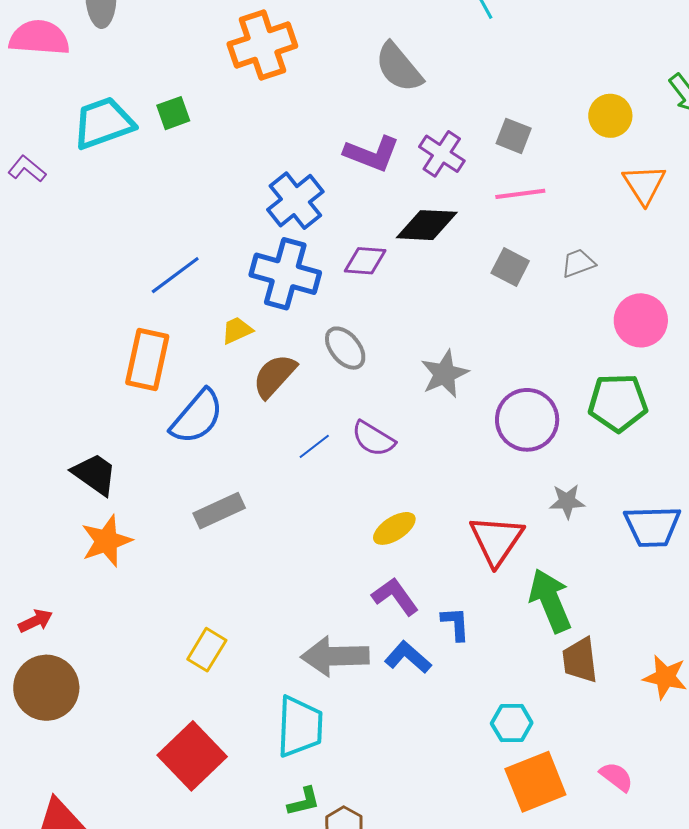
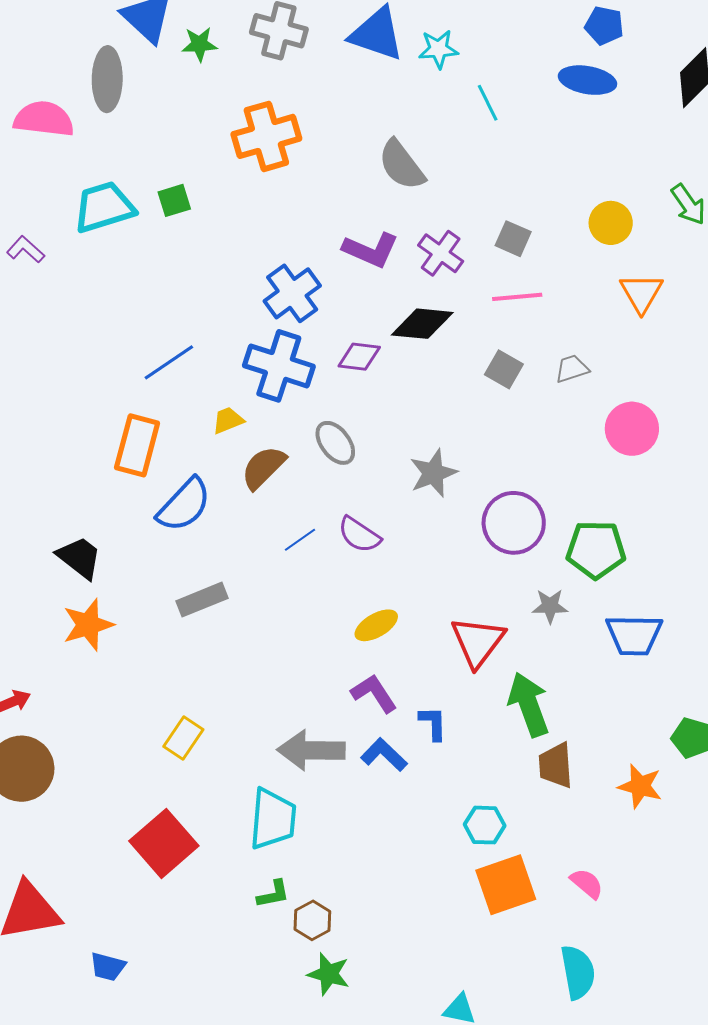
green pentagon: (618, 403) -> (596, 550), moved

